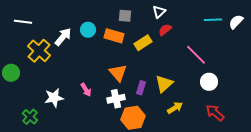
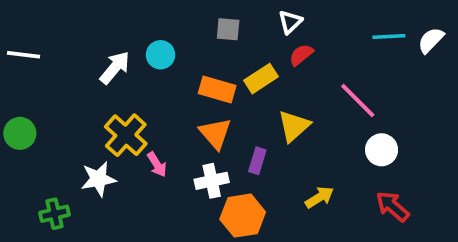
white line: (23, 22) -> (23, 55), moved
orange rectangle: (114, 36) -> (217, 90), moved
yellow cross: (39, 51) -> (126, 135), moved
yellow triangle: (164, 84) -> (294, 126), moved
green cross: (30, 117) -> (55, 214), turned 35

